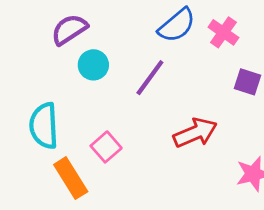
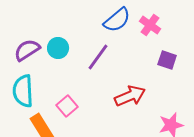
purple semicircle: (69, 30) -> (27, 50), moved

